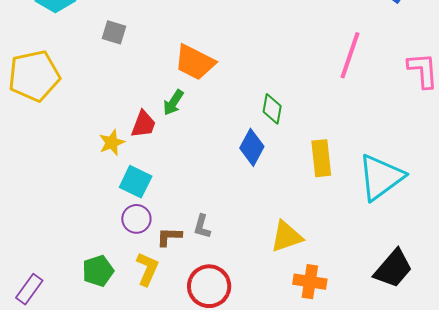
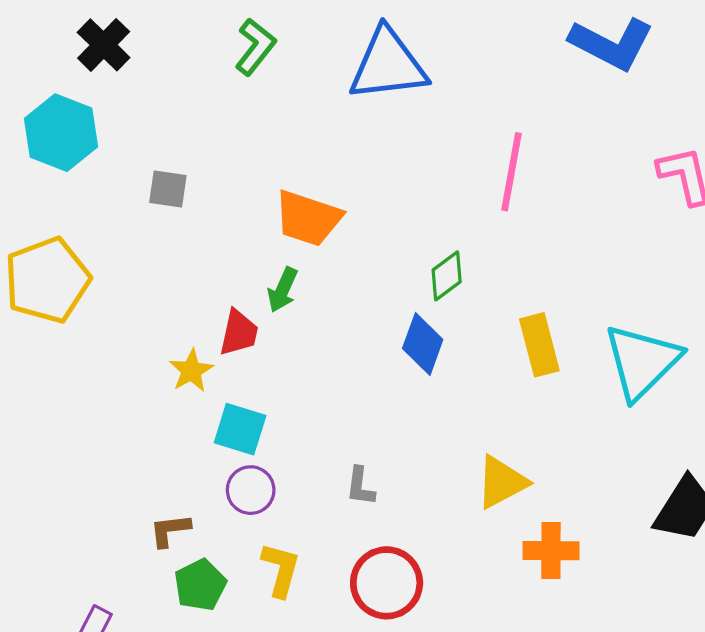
pink line: (350, 55) -> (511, 172), moved
green diamond: (272, 109) -> (447, 276), turned 52
brown L-shape: (169, 237) -> (170, 530), moved

